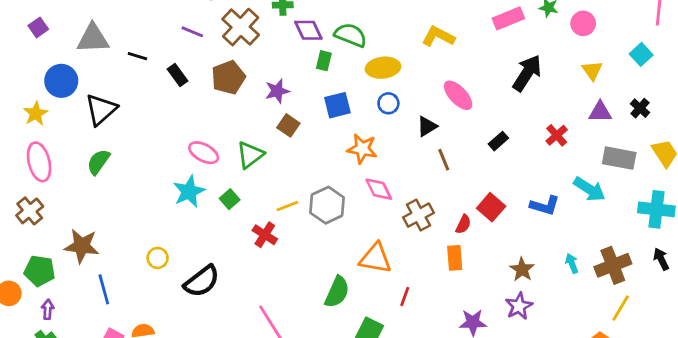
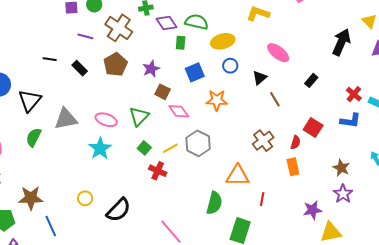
gray triangle: (93, 38) -> (66, 119), moved
black arrow: (527, 73) -> (341, 42), moved
red cross: (557, 135) -> (354, 94), moved
pink diamond: (379, 189) -> (179, 111), moved
green square: (230, 199) -> (144, 148), moved

